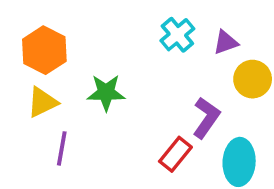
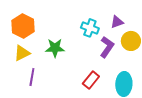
cyan cross: (177, 35) -> (90, 28), moved, turned -30
purple L-shape: (206, 118) -> (107, 47), moved

